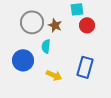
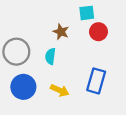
gray circle: (32, 22) -> (16, 52), moved
blue circle: (23, 60) -> (23, 87), moved

